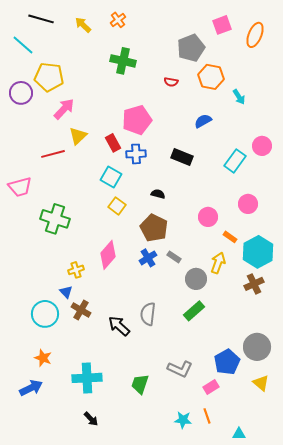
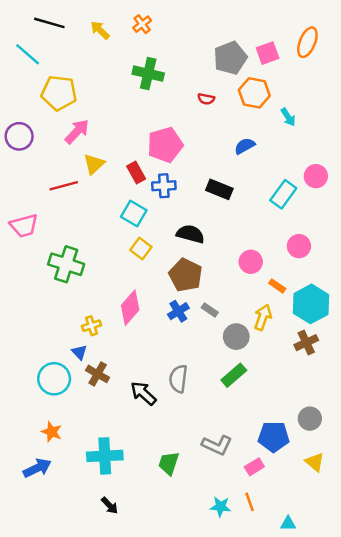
pink square: (222, 25) -> (268, 53), moved
purple circle: (21, 93) -> (19, 136), moved
black semicircle: (158, 194) -> (190, 234), size x1.6
gray circle: (257, 347) -> (310, 419), size x0.7
blue pentagon: (227, 362) -> (274, 437), turned 30

